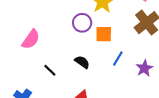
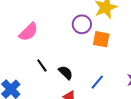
blue line: (118, 58) -> (97, 82), moved
black semicircle: (82, 62) -> (66, 73), moved

